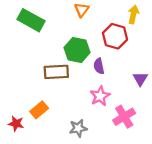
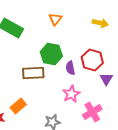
yellow arrow: (133, 14) -> (100, 23), turned 91
red hexagon: (115, 36) -> (92, 60), moved

